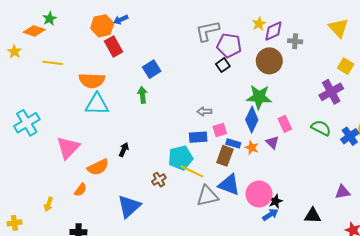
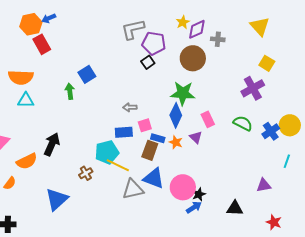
blue square: (152, 69) -> (87, 74), moved
cyan triangle: (97, 104) -> (26, 100), size x0.7
black arrow: (124, 150) -> (52, 144), size x1.6

